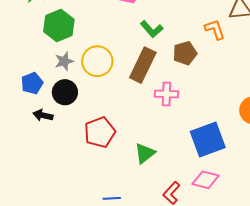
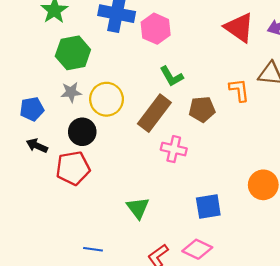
black circle: (65, 92) -> (82, 132), moved
red pentagon: (100, 132) -> (73, 168), moved
blue square: (208, 139) -> (208, 206), size x0.7
green triangle: (145, 153) -> (138, 208), turned -40

